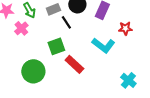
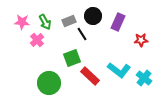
cyan L-shape: (103, 45) -> (119, 70), moved
cyan cross: (128, 80) -> (144, 78), moved

